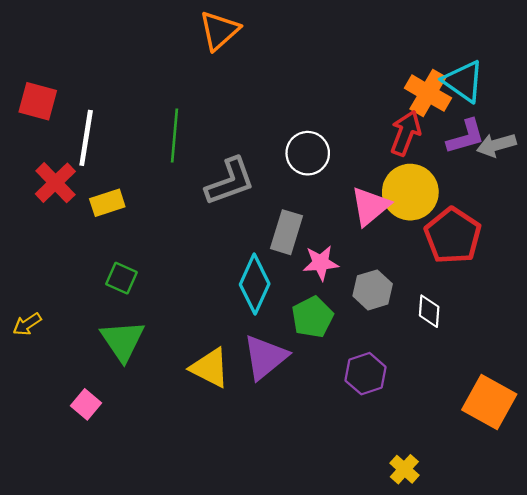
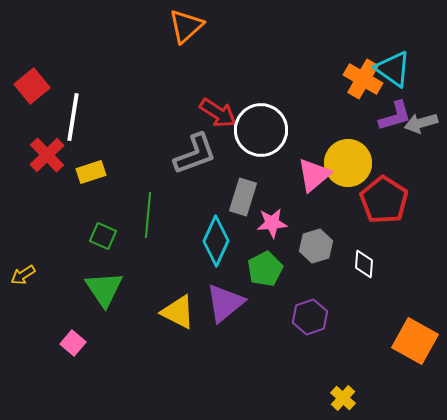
red square: (38, 101) -> (32, 86), turned 36
red arrow: (406, 133) -> (218, 113), moved, turned 102
green line: (174, 135) -> (148, 215), moved
white circle: (308, 153) -> (261, 130), size x1.4

